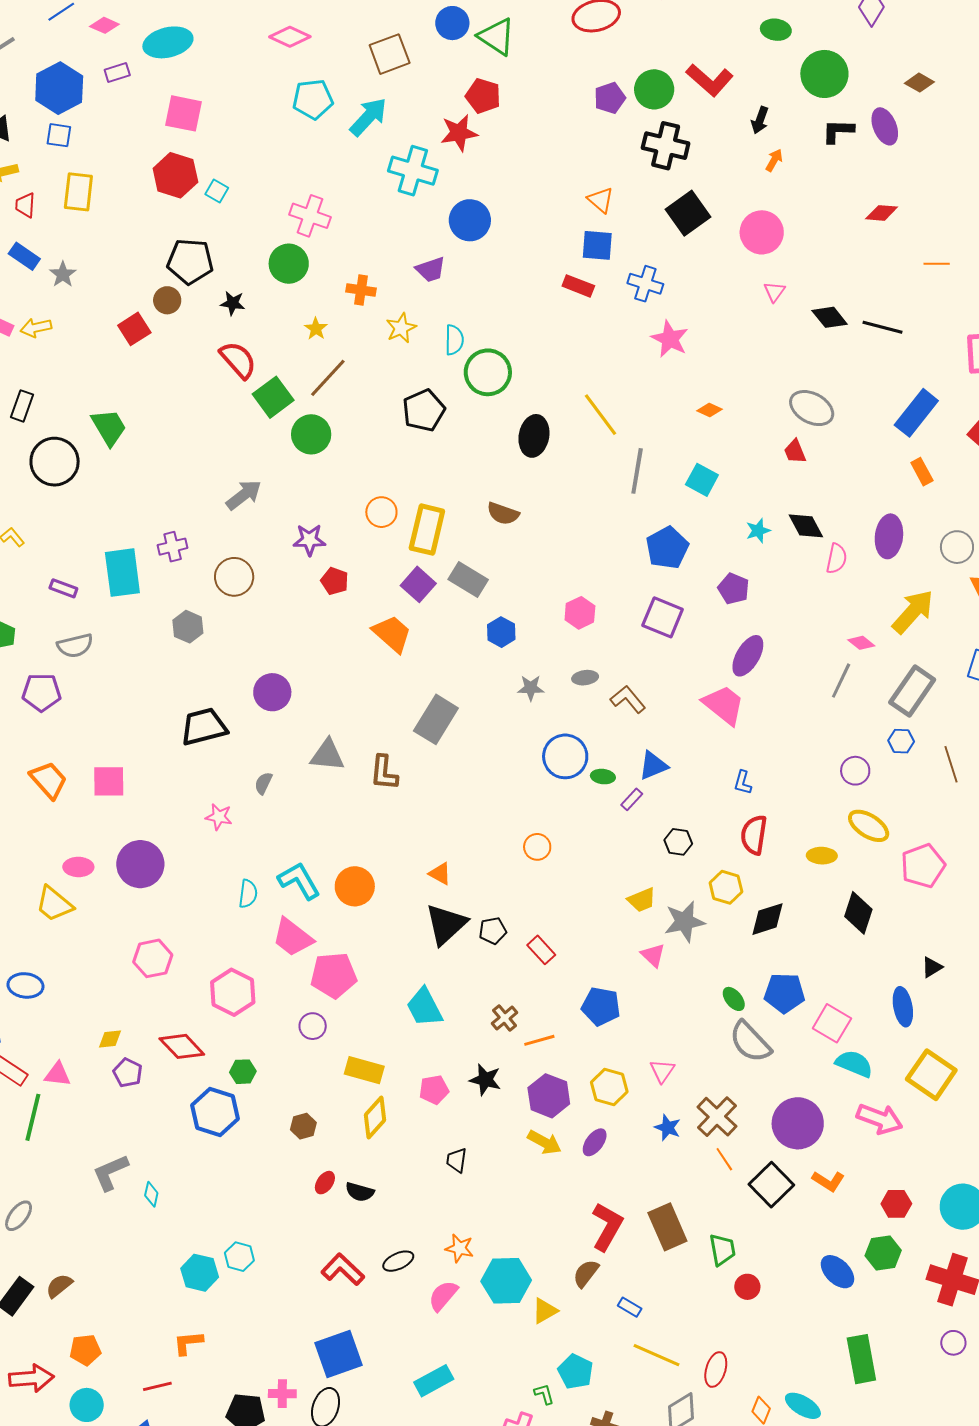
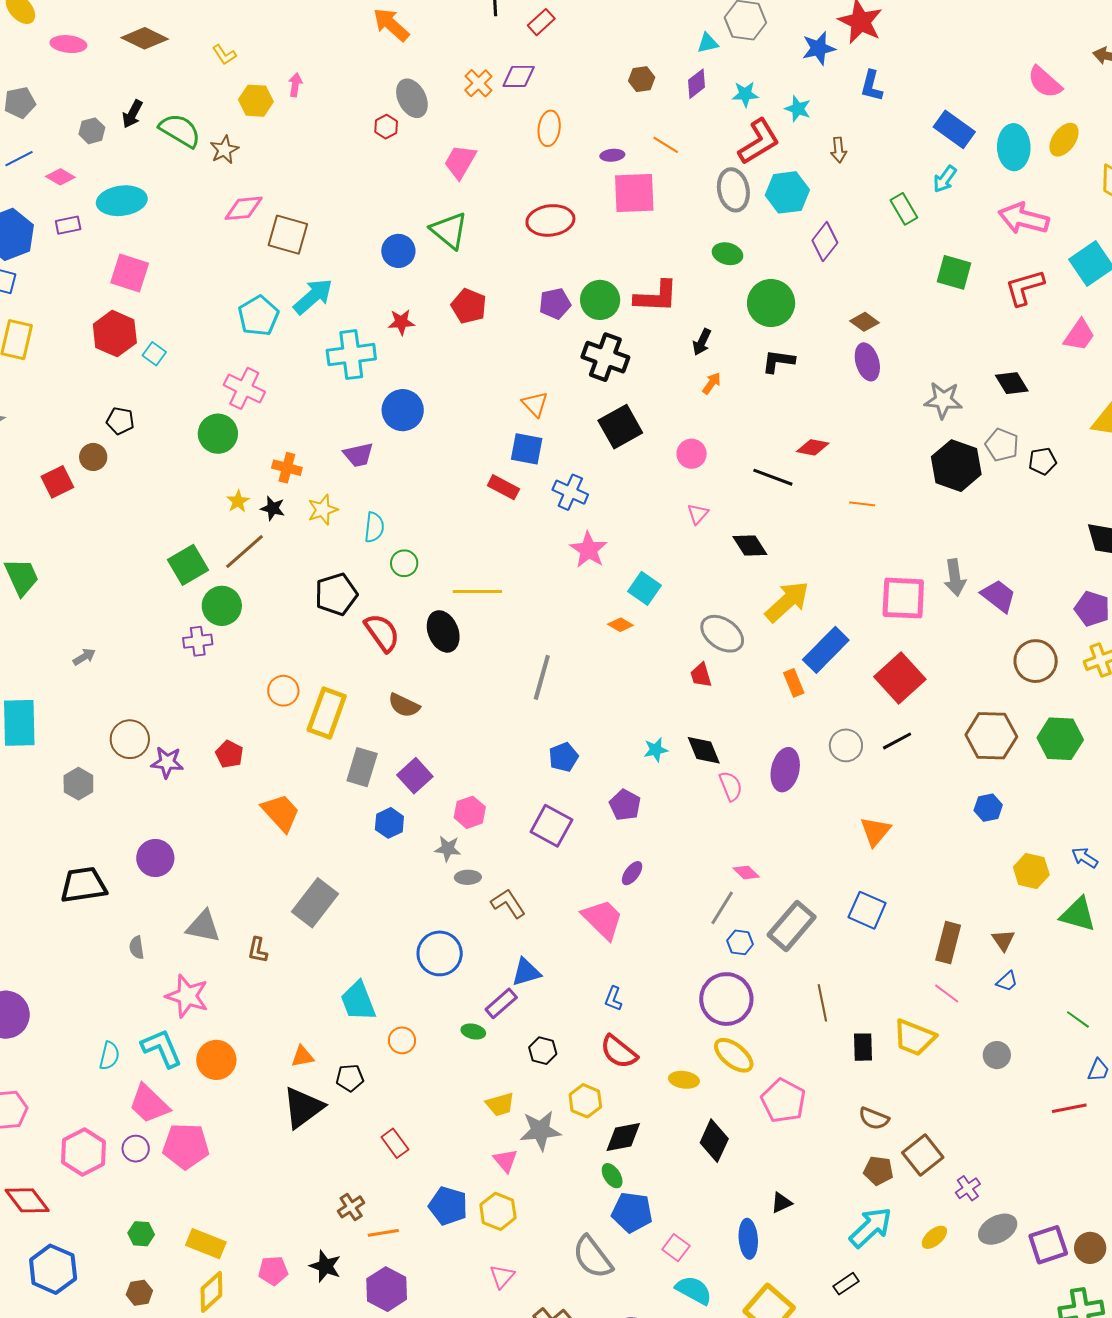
blue circle: (452, 23) -> (398, 251), moved
pink diamond: (290, 37) -> (244, 208), turned -36
brown square: (390, 54) -> (288, 235), moved, turned 30
red L-shape: (710, 80) -> (656, 297), turned -45
red pentagon: (483, 96) -> (469, 306), moved
cyan pentagon: (313, 99) -> (258, 316), moved, turned -30
purple ellipse: (885, 126) -> (867, 362), moved
red star: (459, 133) -> (401, 322), size x0.7
cyan cross: (413, 171) -> (351, 355), turned -30
pink circle: (762, 232) -> (692, 454), size x0.7
black pentagon: (190, 261) -> (120, 421), size x0.6
black star: (233, 303) -> (273, 508), moved
black line: (883, 327) -> (773, 477), moved
red semicircle: (238, 360) -> (382, 633), moved
green circle: (488, 372) -> (404, 563), size x0.6
yellow line: (601, 415) -> (477, 591), moved, turned -60
black ellipse: (534, 436) -> (443, 631), turned -39
orange rectangle: (922, 472) -> (794, 683), moved
cyan square: (702, 480) -> (645, 588), moved
gray arrow: (244, 495) -> (84, 657), moved, size x0.6
purple star: (309, 540) -> (167, 762), moved
purple cross: (173, 547) -> (198, 641), moved
gray circle: (957, 547) -> (846, 745), moved
blue pentagon: (667, 548) -> (563, 757), size x0.7
pink semicircle: (837, 559) -> (731, 786), turned -40
gray rectangle: (468, 580) -> (362, 767), turned 69
purple square: (418, 584) -> (415, 776), moved
yellow arrow: (913, 612) -> (787, 602), moved
purple ellipse: (748, 656) -> (632, 873), size x0.6
gray star: (531, 688) -> (448, 849), moved
blue hexagon: (901, 741) -> (740, 942), moved
purple circle: (855, 771) -> (726, 999), size x1.8
brown L-shape: (384, 773) -> (258, 950), size x0.7
green ellipse: (603, 777) -> (473, 1032), moved
gray semicircle: (263, 783) -> (137, 947), turned -40
purple rectangle: (632, 799) -> (501, 1003), size x1.4
pink star: (219, 817) -> (187, 996), moved, size x1.6
red semicircle: (754, 835) -> (619, 1052), turned -66
pink pentagon: (923, 866) -> (783, 1101), turned -30
orange triangle: (440, 874) -> (302, 1056), turned -45
black pentagon: (493, 931) -> (350, 1078), moved
green ellipse: (734, 999) -> (612, 1176), moved
cyan trapezoid: (424, 1007) -> (358, 1001), moved
pink square: (832, 1023) -> (676, 1248), size x0.7
purple circle: (313, 1026) -> (136, 1149), moved
green hexagon: (243, 1072) -> (141, 1234), moved
yellow hexagon: (609, 1087) -> (498, 1211), moved

